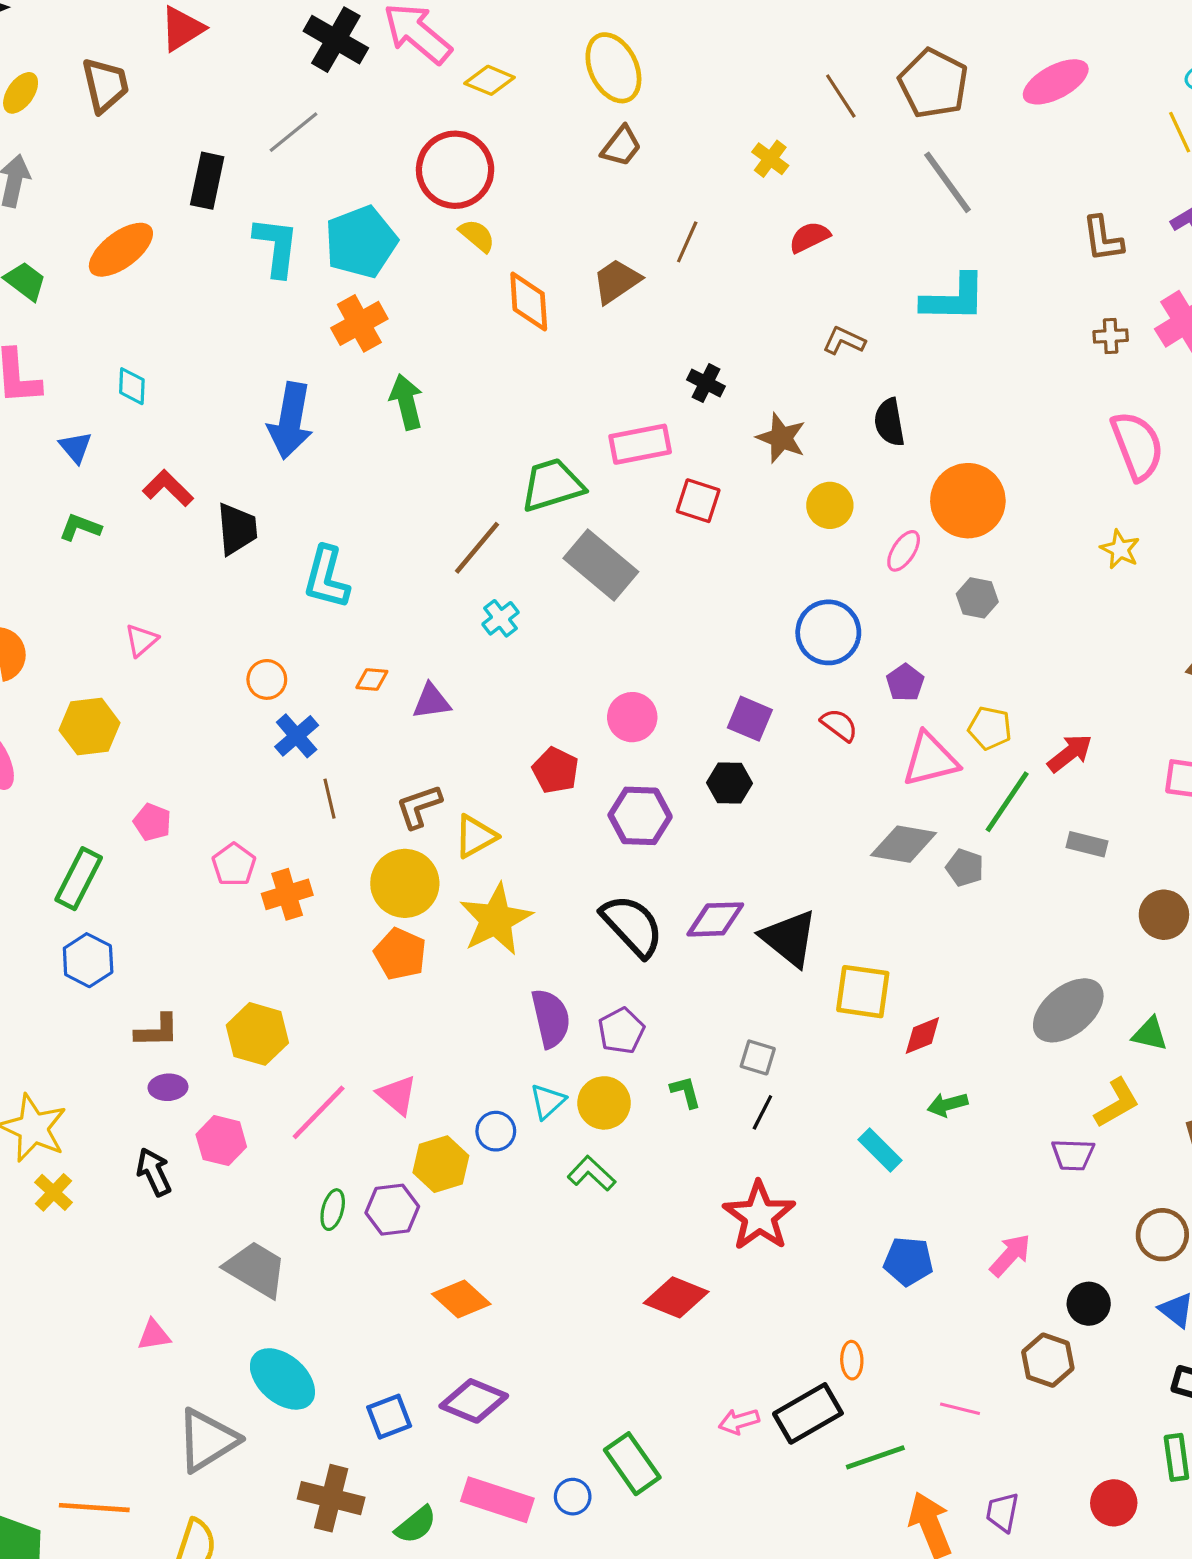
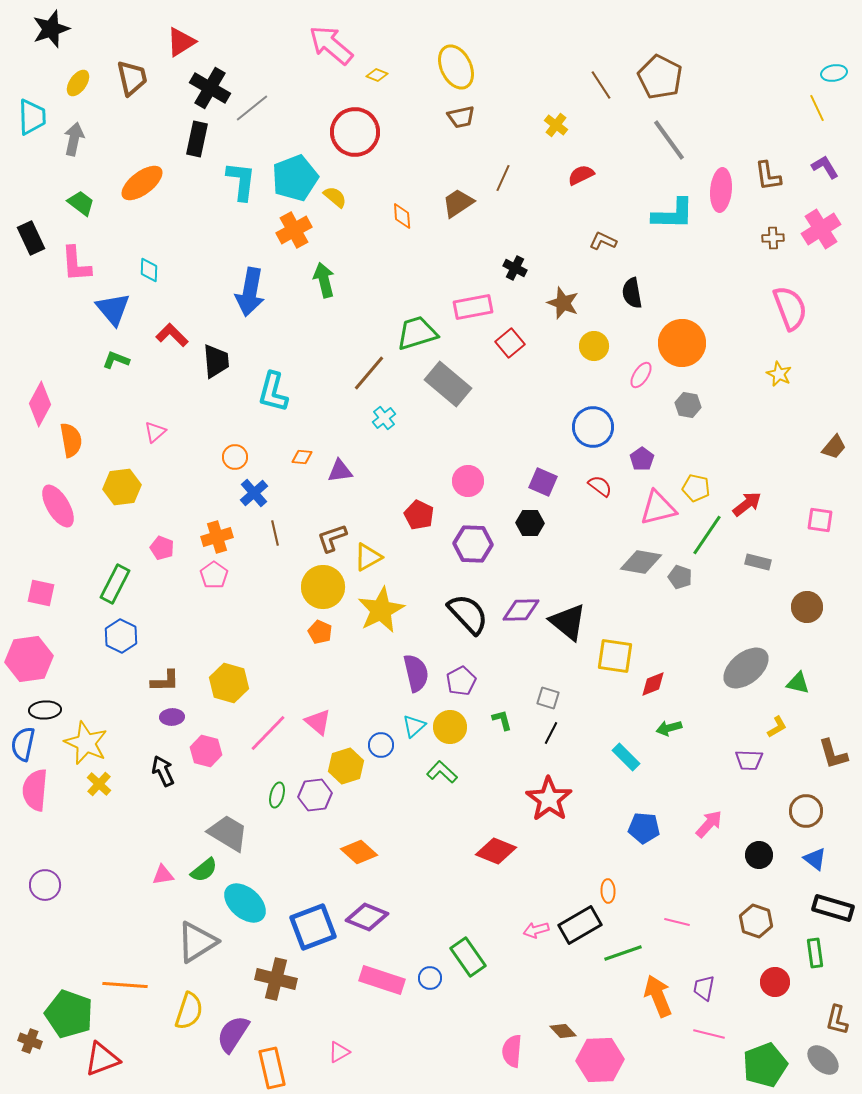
black cross: (336, 40) -> (210, 88), moved
yellow diamond: (490, 80) -> (377, 75), size x0.7
pink ellipse: (1056, 82) -> (721, 190), moved, turned -57
brown trapezoid: (621, 146) -> (461, 117), turned 40
yellow semicircle: (477, 236) -> (335, 197), moved
orange diamond: (529, 301) -> (402, 216), size x0.7
blue triangle: (75, 447) -> (113, 309), size x1.6
red square: (698, 501) -> (510, 343), turned 32
orange cross: (287, 894) -> (217, 537), moved
orange pentagon: (400, 954) -> (320, 632), size x0.7
yellow L-shape: (1117, 1103) -> (777, 727), size x0.7
brown hexagon: (1048, 1360) -> (756, 921), moved
blue square: (389, 1417) -> (313, 927), size x1.6
green semicircle: (416, 1525) -> (204, 870), moved

